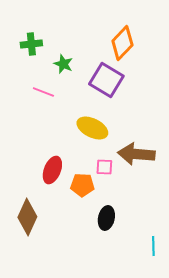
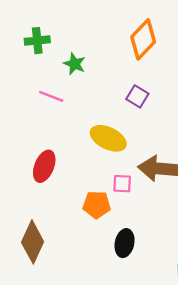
purple square: (106, 80) -> (137, 96), moved, size x0.6
red ellipse: (52, 170) -> (44, 166), moved

